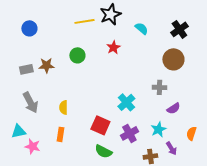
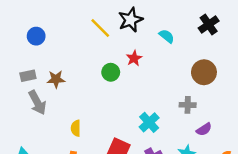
yellow line: (84, 21) -> (100, 28), turned 54
black cross: (179, 29) -> (209, 24), moved
green circle: (77, 55) -> (111, 72), moved
gray rectangle: (26, 69) -> (28, 76), moved
gray arrow: (30, 102) -> (37, 103), moved

